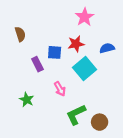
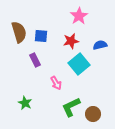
brown semicircle: (20, 34) -> (19, 32), size x1.5
blue square: (55, 52) -> (41, 36), moved
green star: (27, 100) -> (25, 103), moved

